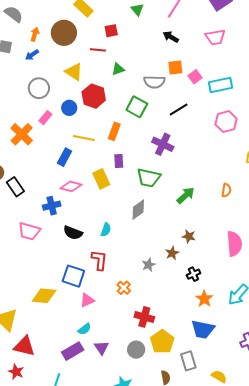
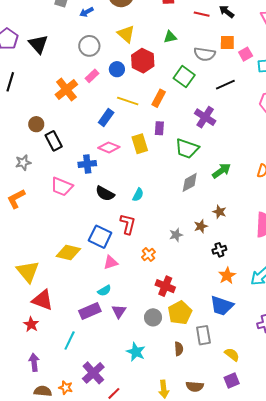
red line: (98, 50) -> (202, 14), moved
gray diamond: (138, 210) -> (190, 182), moved

